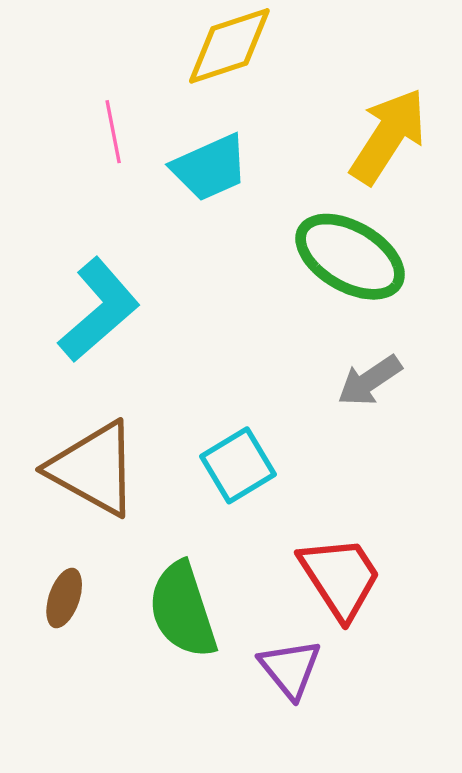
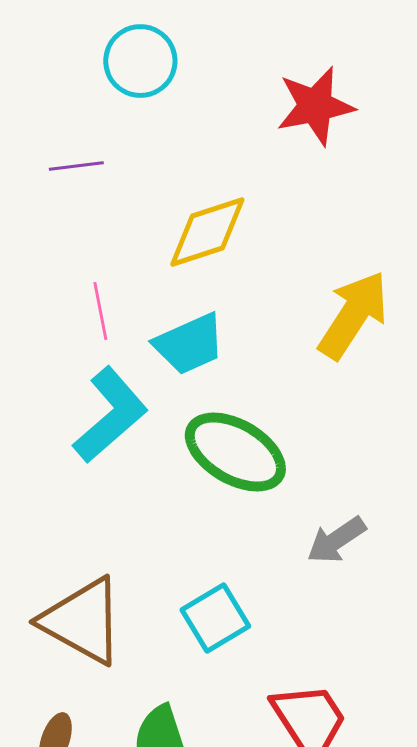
green ellipse: (350, 257) -> (235, 452), moved
cyan L-shape: (99, 310) -> (110, 415), moved

